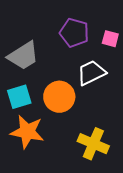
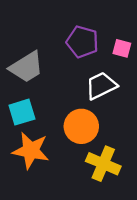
orange circle: (59, 97) -> (81, 126), moved

